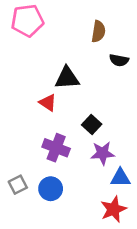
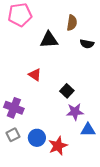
black triangle: (67, 78) -> (49, 40), moved
purple cross: (56, 148) -> (14, 108), moved
red star: (114, 209) -> (58, 146), moved

